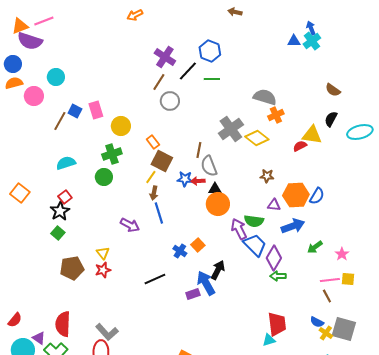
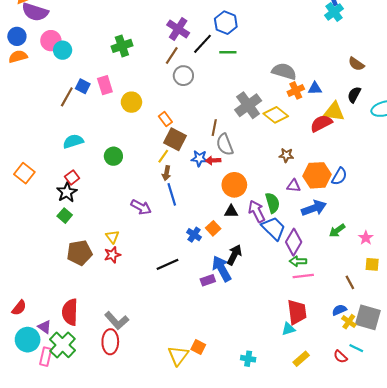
blue triangle: (294, 41) -> (315, 88), moved
pink circle: (34, 96) -> (51, 41), moved
red semicircle: (300, 146) -> (321, 123), size x1.5
green cross: (112, 154) -> (122, 46), moved
black triangle: (215, 189) -> (231, 211), moved
green semicircle: (254, 221) -> (272, 203), turned -114
pink line: (330, 280) -> (303, 276), moved
blue semicircle: (317, 322) -> (339, 310), turned 128

